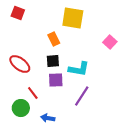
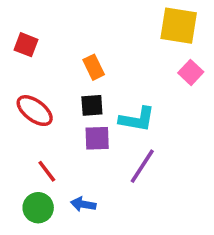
red square: (18, 13) -> (26, 45), moved
yellow square: (73, 18) -> (179, 26), moved
red line: (33, 93) -> (47, 171), moved
green circle: (21, 108) -> (38, 208), moved

